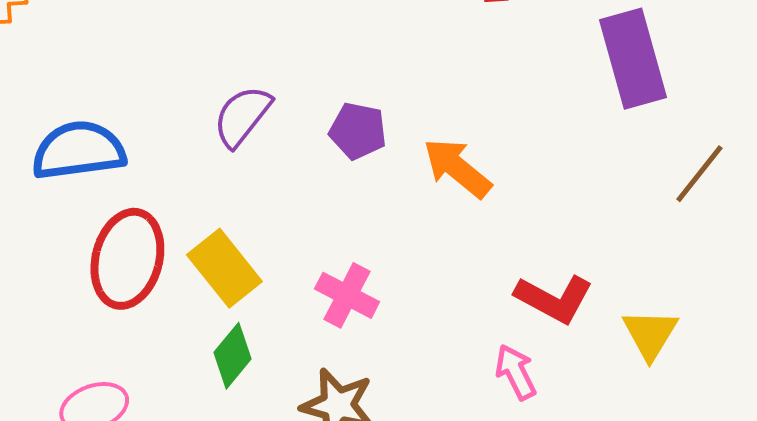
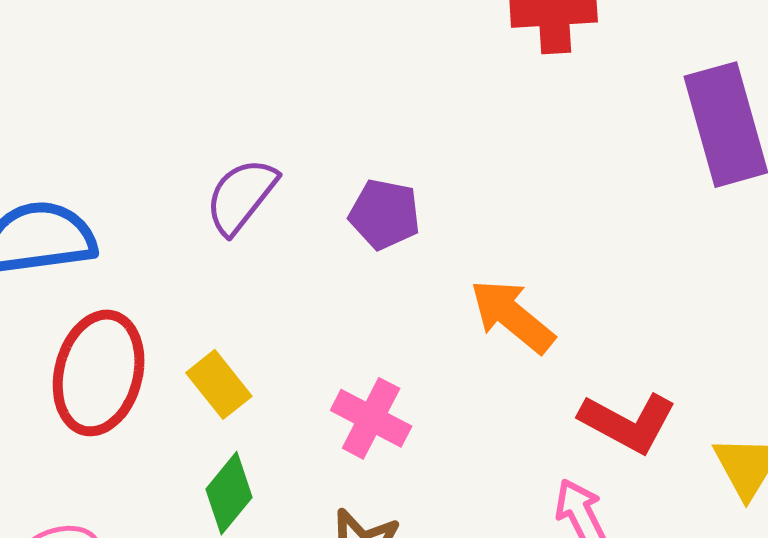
orange arrow: (457, 168) -> (512, 316), moved
yellow rectangle: (224, 268) -> (219, 384), size x0.7

